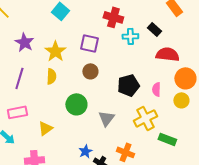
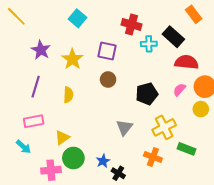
black rectangle: (154, 29) -> (173, 37), size x1.5
yellow semicircle: (51, 76) -> (68, 95), moved
pink semicircle: (156, 89) -> (179, 90), moved, turned 40
green circle: (76, 104) -> (73, 158), moved
orange cross: (125, 152) -> (153, 157), moved

